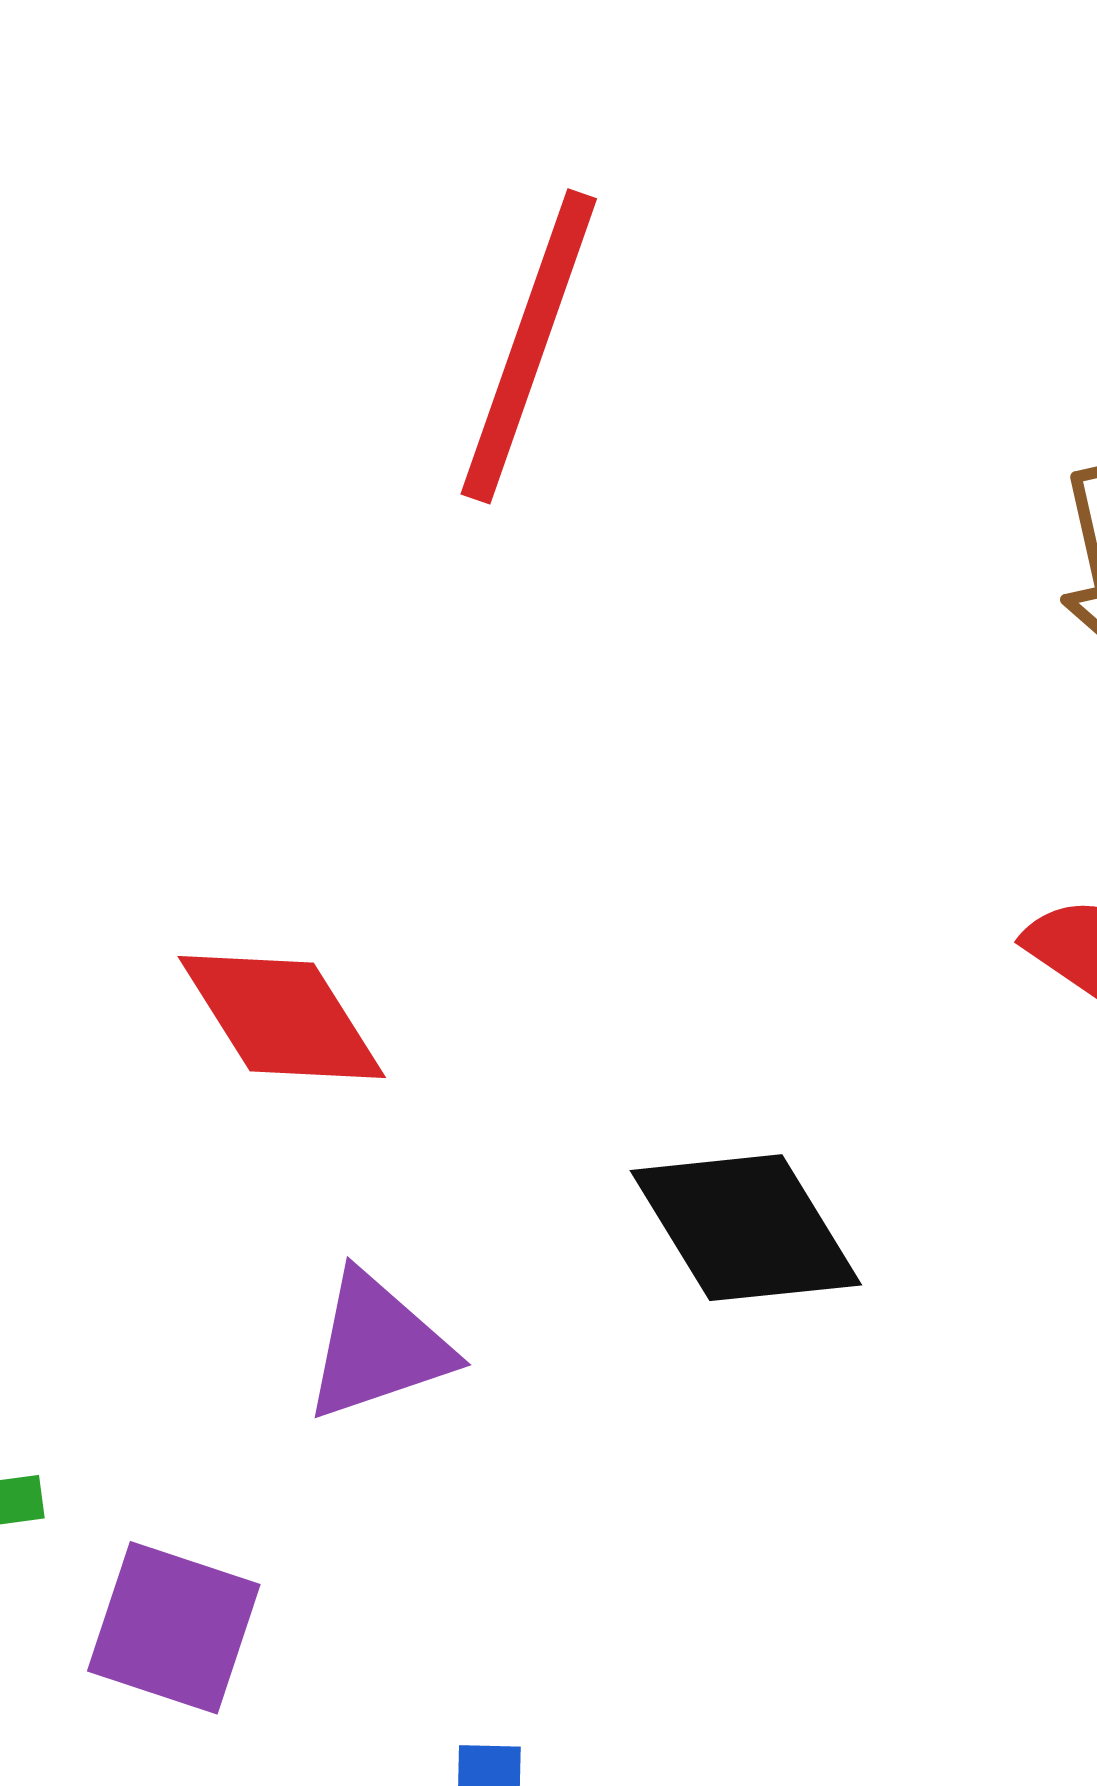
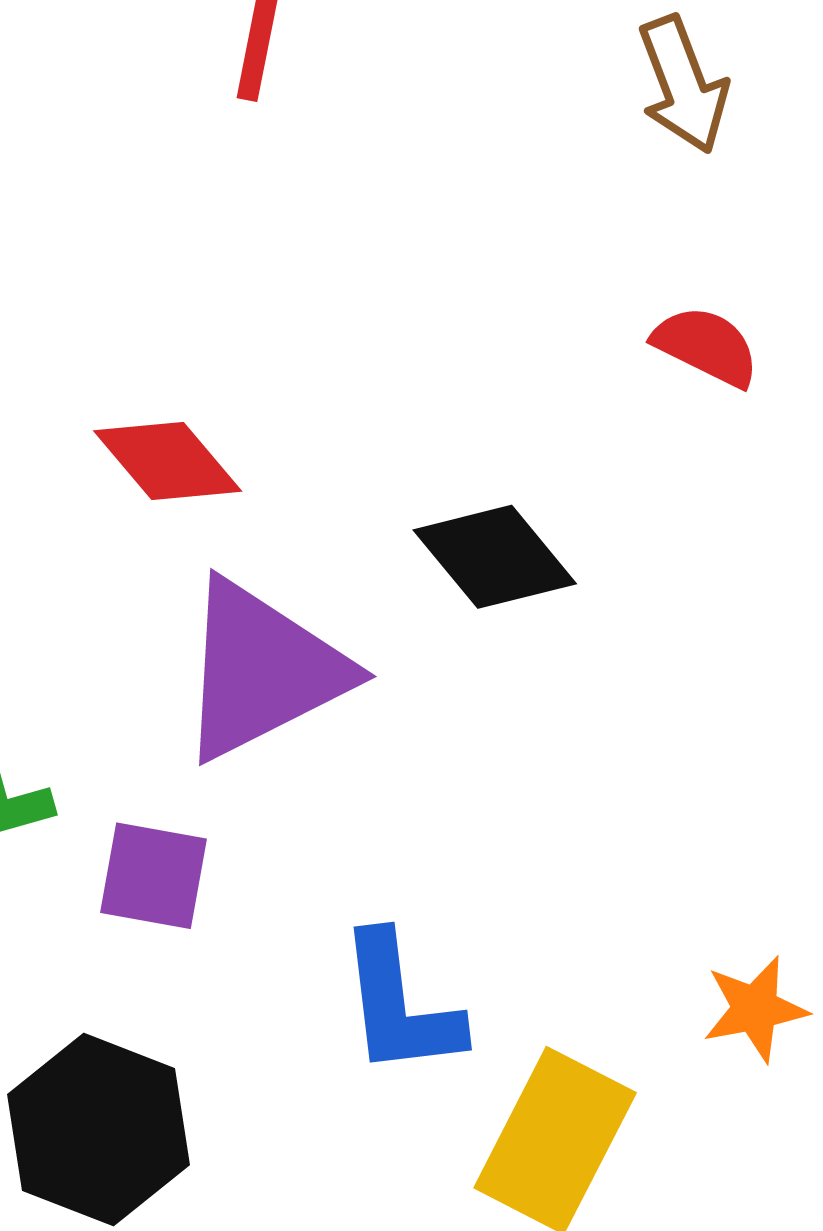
purple triangle: (378, 1346) -> (262, 670), size x1.8

